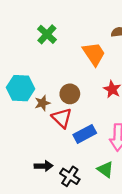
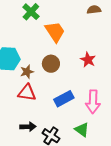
orange trapezoid: (94, 54) -> (55, 32), moved
red triangle: (62, 118) -> (27, 93), moved, turned -36

